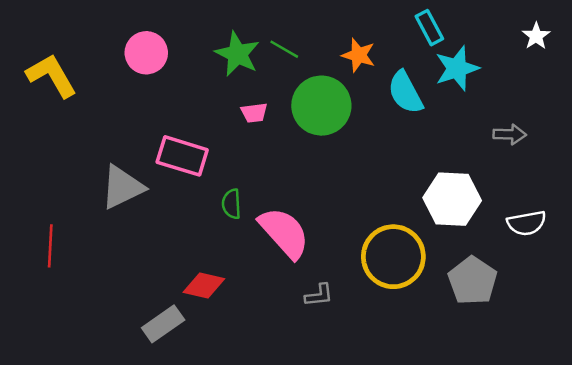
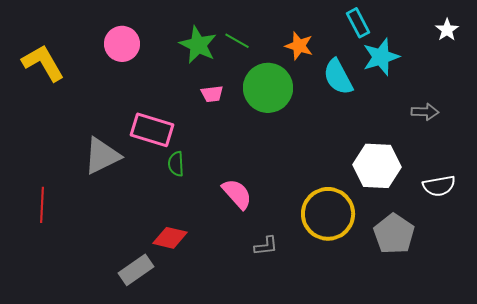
green semicircle: (231, 204) -> (176, 164), moved
pink semicircle: (284, 233) -> (237, 194), size x0.7

